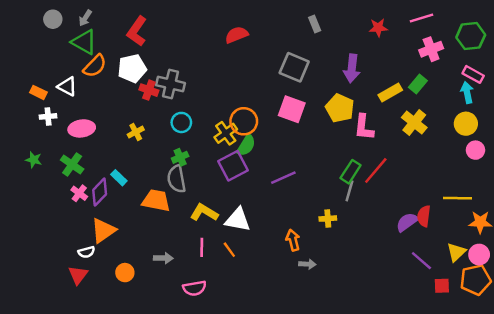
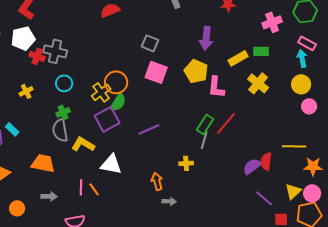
gray square: (294, 67) -> (150, 43), moved, size x0.7
green rectangle: (418, 84) -> (261, 51), turned 49
orange trapezoid: (156, 201) -> (43, 163), moved
yellow L-shape: (204, 213) -> (83, 144), moved
orange line: (229, 250) -> (94, 189), moved

